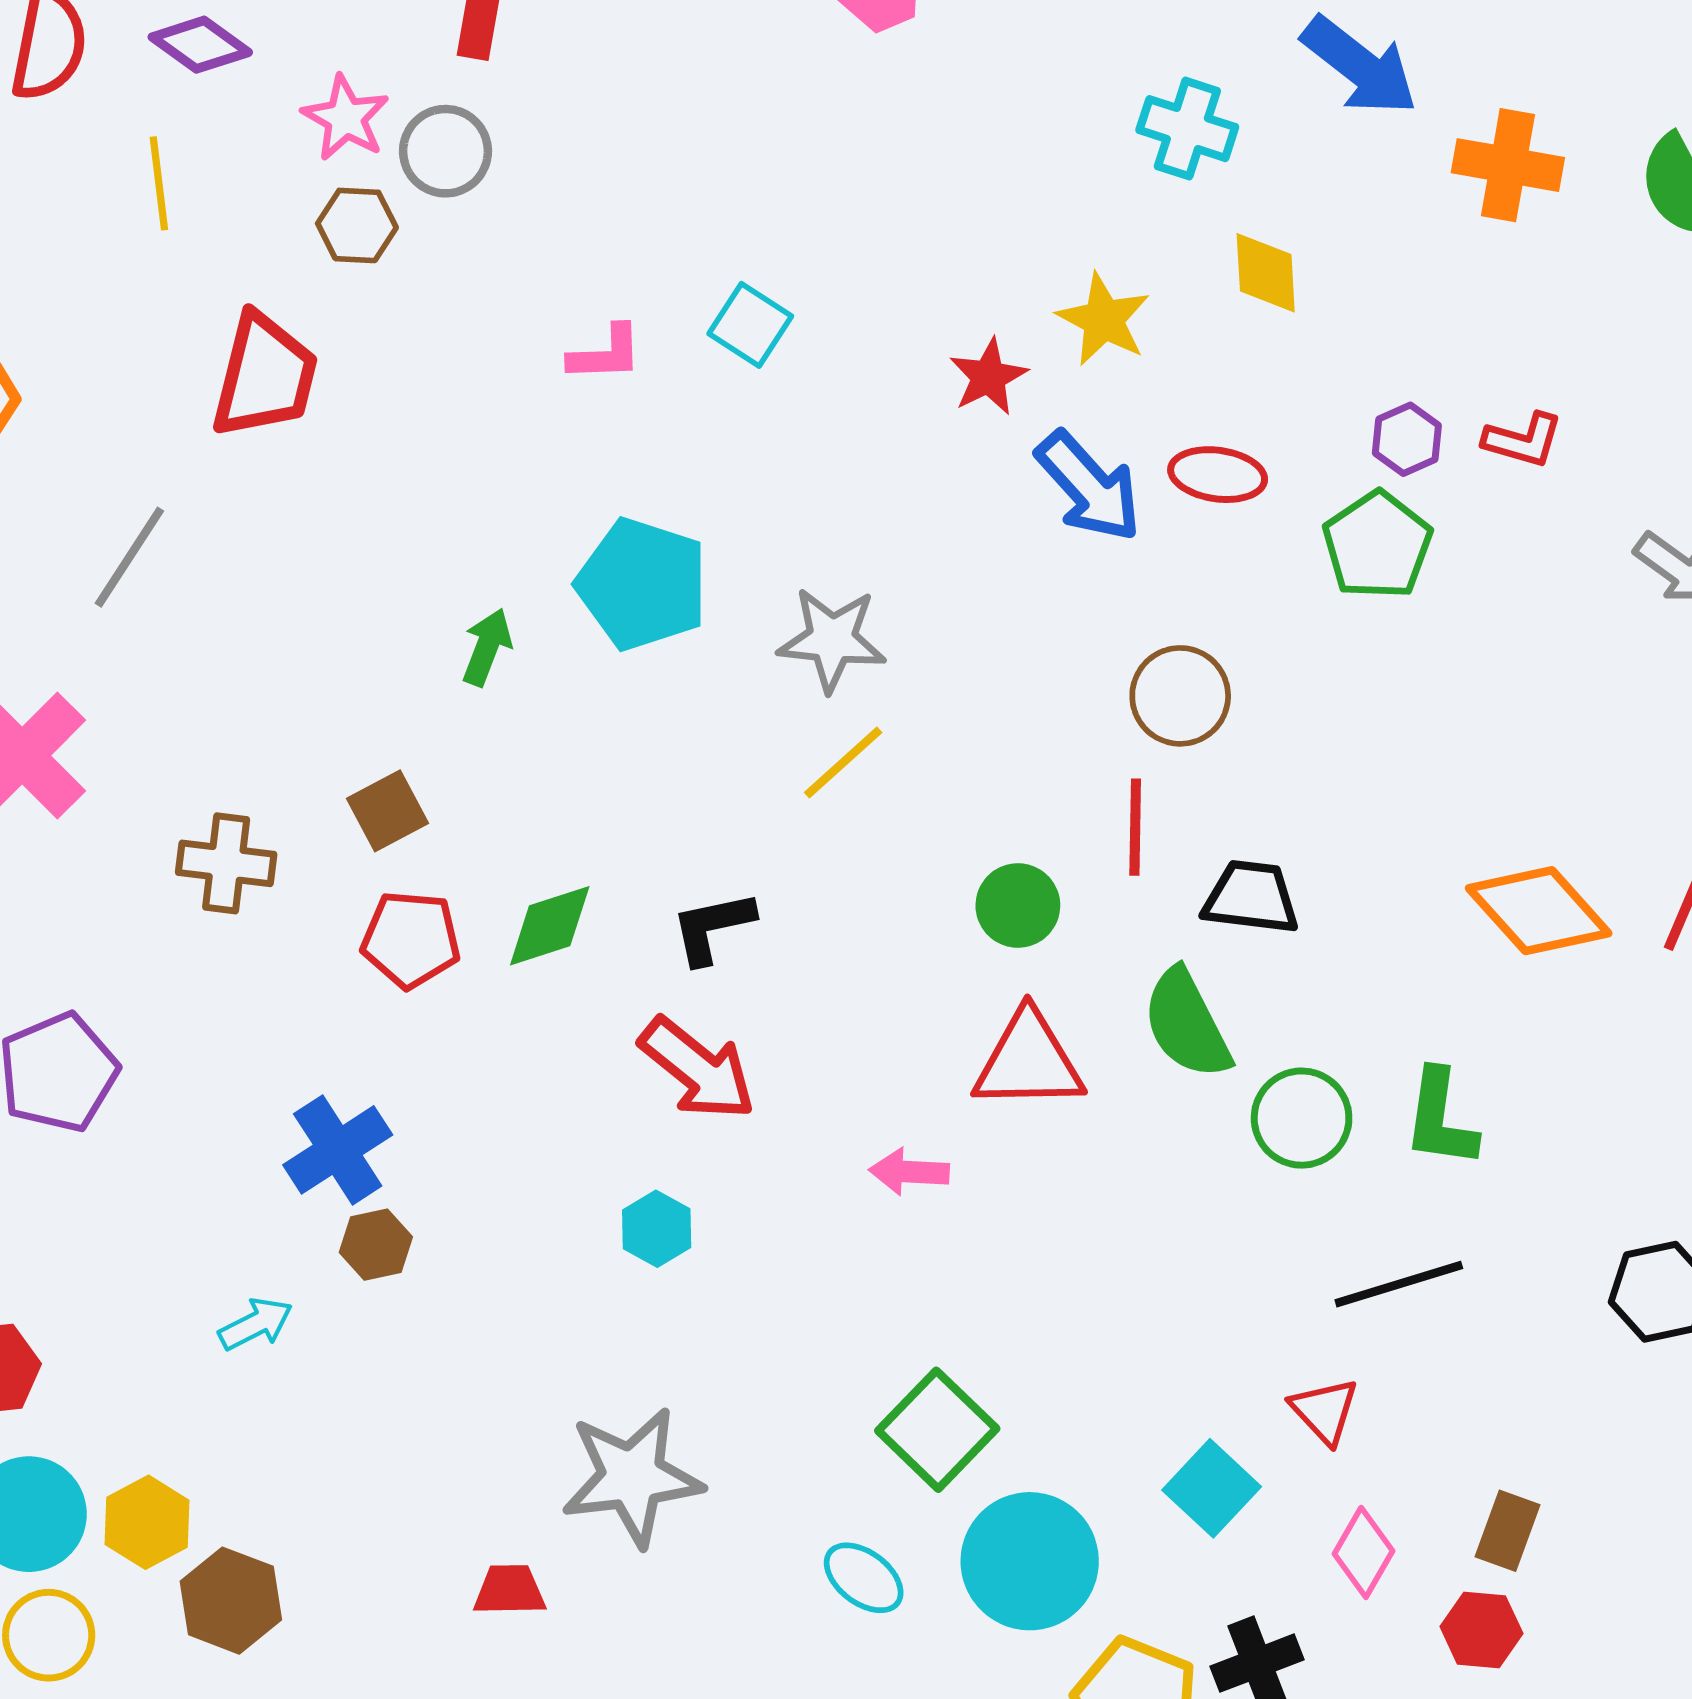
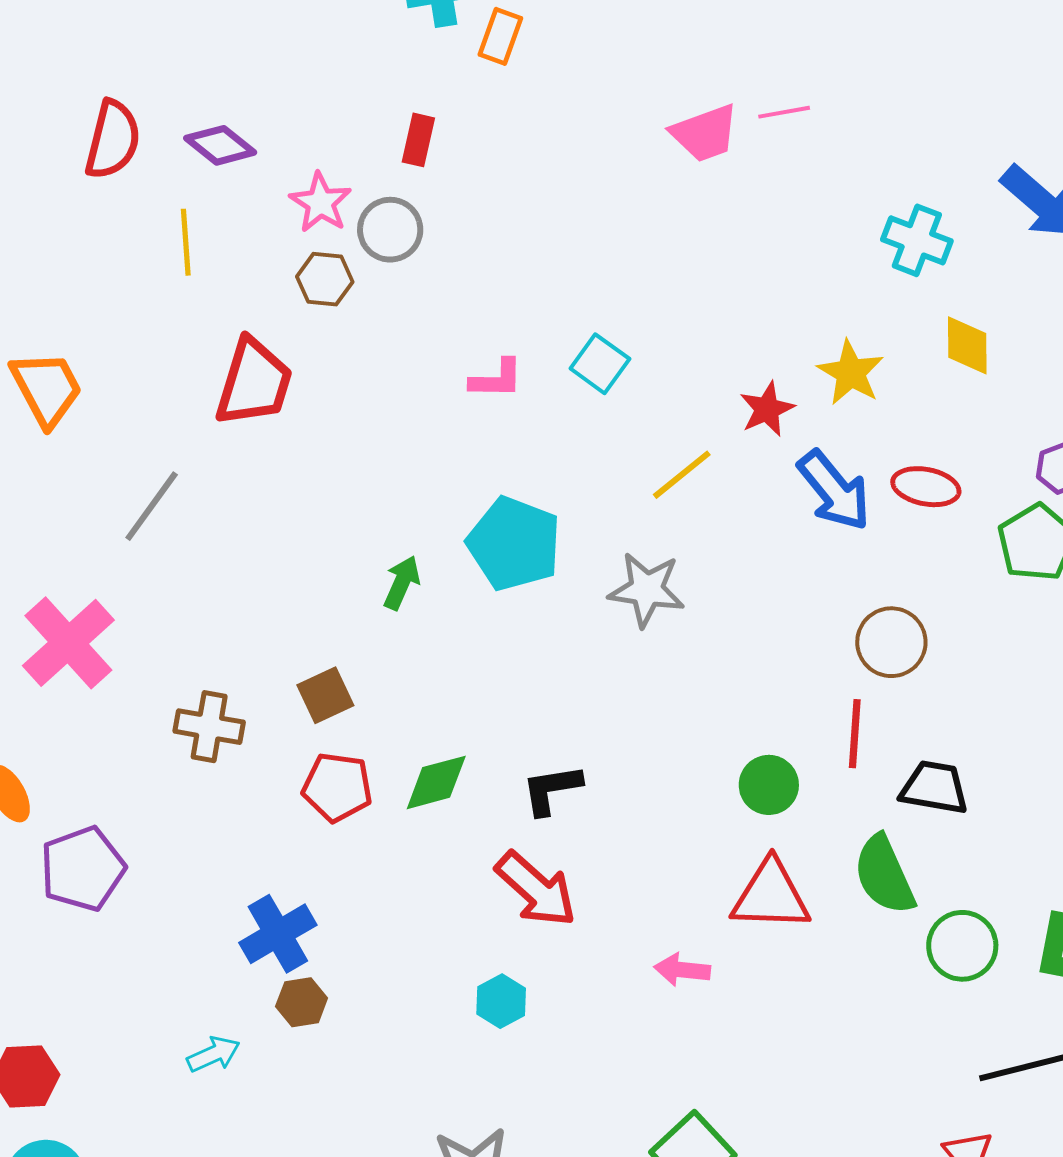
yellow line: (843, 762) -> (682, 475), moved

